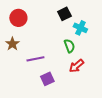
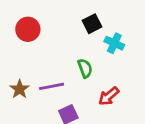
brown star: (12, 44) -> (20, 89), moved
green semicircle: (69, 46) -> (85, 68), moved

